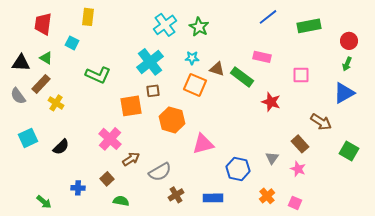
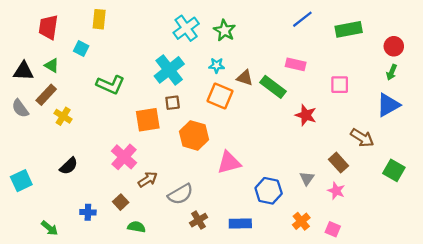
cyan square: (28, 138) -> (21, 181), moved

